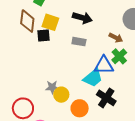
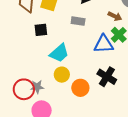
black square: (43, 35) -> (41, 30), moved
cyan trapezoid: (93, 78) -> (59, 53), moved
gray star: (52, 87) -> (37, 87), moved

